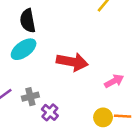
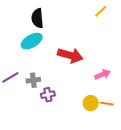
purple cross: (50, 112) -> (48, 95), turned 32

